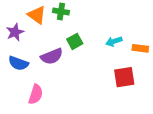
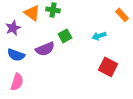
orange rectangle: (140, 48) -> (122, 15), moved, turned 40
red square: (124, 77) -> (108, 67), turned 36
pink semicircle: (36, 94) -> (17, 82), moved

